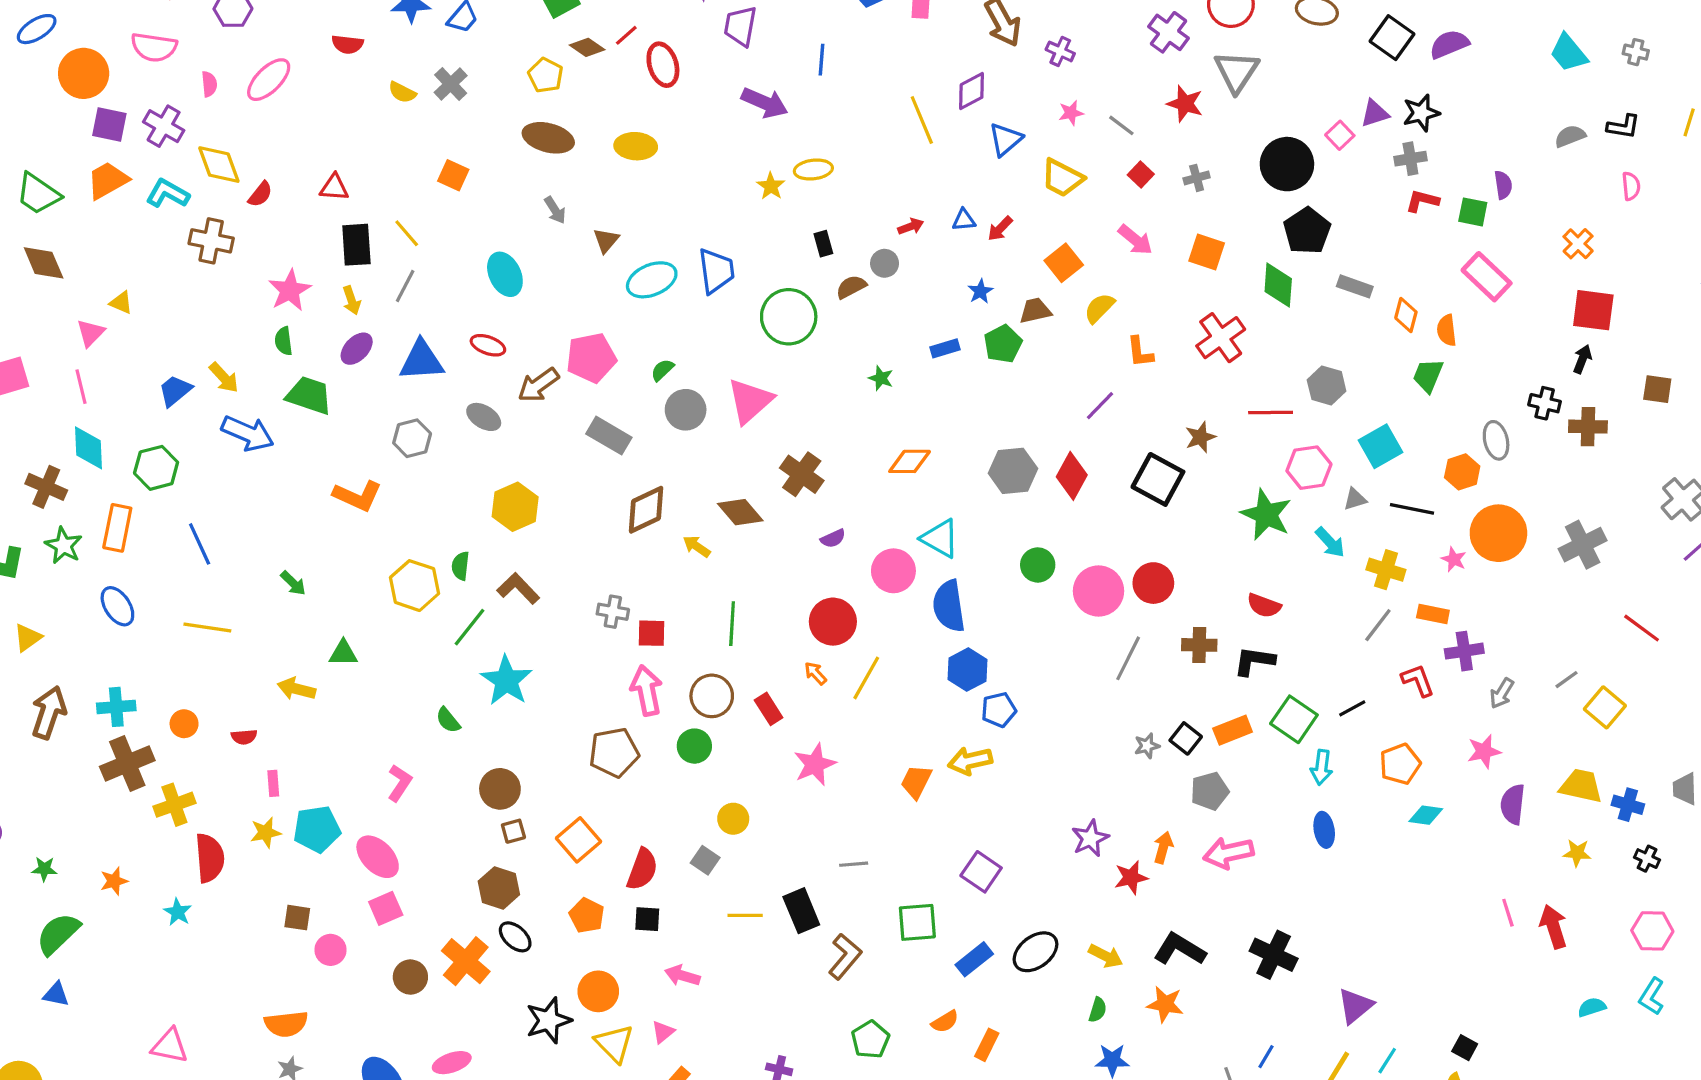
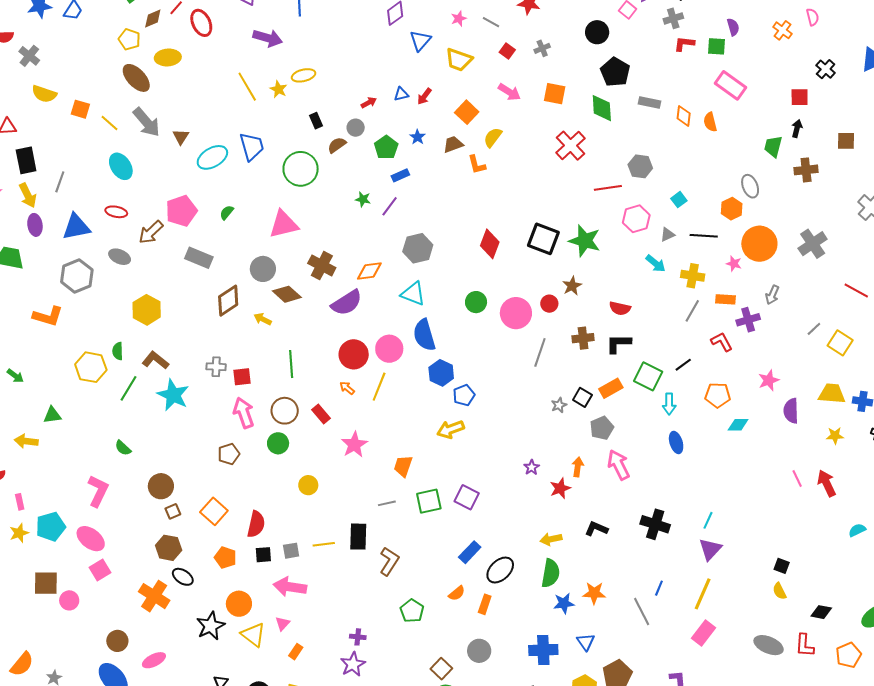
brown diamond: (587, 47) -> (153, 19), turned -50
gray cross: (451, 84) -> (29, 56), moved
yellow semicircle: (402, 92) -> (44, 94), moved, size x1.4
yellow line: (922, 120) -> (247, 87), moved
brown ellipse: (548, 138) -> (136, 78), turned 40
yellow ellipse: (636, 146) -> (168, 57), moved
black circle: (1287, 164) -> (597, 32), size x0.7
gray arrow: (555, 210) -> (147, 122), size x1.8
yellow line: (407, 233) -> (110, 123), moved
orange cross: (1578, 244) -> (782, 30), moved
yellow arrow: (352, 300) -> (28, 195), size x1.4
red square: (1593, 310) -> (800, 97), size x0.7
green pentagon: (1003, 344) -> (386, 147), moved
purple ellipse: (357, 349) -> (35, 225), turned -45
orange L-shape: (1140, 352) -> (477, 165), moved
green trapezoid: (1428, 376) -> (773, 146), moved
pink triangle: (750, 401) -> (284, 224), turned 36
black cross: (1545, 403) -> (826, 69), moved, turned 36
purple line: (1100, 406) -> (390, 206), moved
gray circle: (686, 410) -> (263, 269), moved
brown star: (1200, 437) -> (572, 286), moved
gray hexagon: (412, 438) -> (77, 276), size x1.4
cyan square: (1381, 446) -> (679, 200), size x0.6
orange diamond: (910, 461) -> (369, 271), moved
gray hexagon: (1013, 471) -> (418, 248), moved
green star: (1266, 515) -> (585, 241), moved
purple semicircle: (833, 538) -> (347, 303), size x2.0
pink circle: (893, 571) -> (389, 349), moved
red circle: (1153, 583) -> (549, 304), size x0.7
cyan star: (506, 681) -> (173, 395), moved
gray arrow: (1502, 693) -> (772, 295), moved
brown pentagon: (614, 752) -> (229, 454), size x0.7
orange pentagon: (1400, 764) -> (718, 395), turned 30
orange trapezoid: (916, 782) -> (403, 466), moved
pink L-shape: (400, 783) -> (98, 491), size x1.4
purple star: (1090, 838) -> (532, 467), size x0.7
pink arrow: (1228, 853) -> (619, 465), turned 84
gray square: (705, 860) -> (291, 551), moved, turned -36
black rectangle: (801, 911) -> (358, 537), turned 32
brown square: (297, 918) -> (46, 583), size x1.5
green square: (917, 922) -> (429, 501), moved
black L-shape: (1180, 949) -> (596, 529), size x0.7
black ellipse: (1036, 952) -> (500, 570), moved
yellow arrow: (1106, 956) -> (551, 539), turned 150
pink arrow: (682, 976) -> (290, 587), size x1.5
brown circle: (410, 977) -> (117, 641), moved
orange star: (1165, 1004) -> (594, 593), moved
green semicircle: (1098, 1010) -> (551, 573), size x1.8
orange semicircle: (286, 1024) -> (22, 664), moved, turned -36
cyan line: (1387, 1061) -> (708, 520), moved

